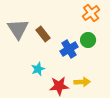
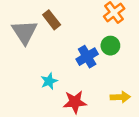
brown rectangle: (43, 34) -> (52, 20), moved
yellow arrow: (82, 82) -> (120, 97), moved

